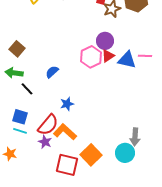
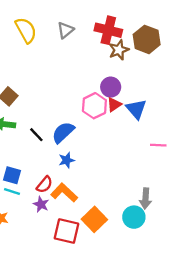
pink line: (145, 56) -> (158, 145), moved
blue triangle: (127, 60) -> (136, 109), turned 36
blue semicircle: (52, 72) -> (63, 132), moved, size x1.5
black line: (27, 89) -> (36, 135), moved
red semicircle: (48, 125) -> (45, 185), size x0.7

